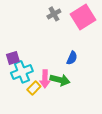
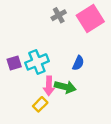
cyan cross: (22, 72) -> (37, 62), moved
yellow rectangle: (34, 88) -> (40, 104), moved

